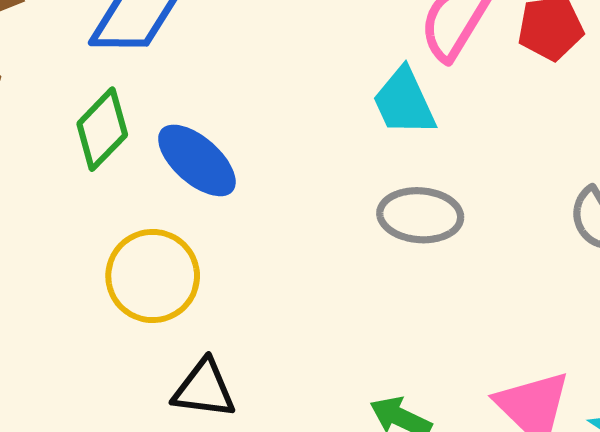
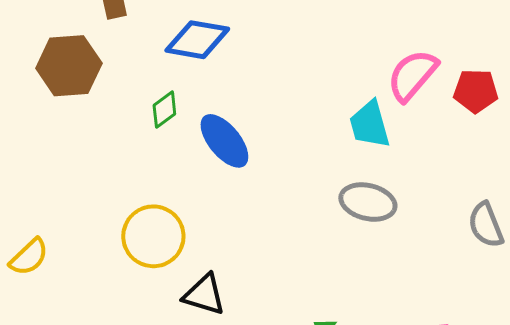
green diamond: (102, 129) -> (164, 110), size x0.7
yellow circle: (153, 276) -> (153, 236), moved

